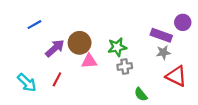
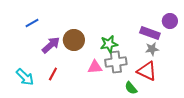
pink triangle: (89, 61) -> (95, 67), moved
gray cross: (125, 66) -> (116, 62), size x1.5
red triangle: (176, 76) -> (147, 71), moved

